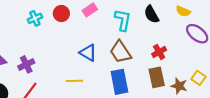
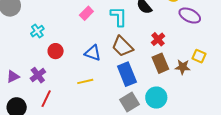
red circle: (61, 13) -> (56, 51), moved

